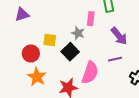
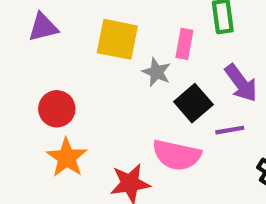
yellow square: (50, 40) -> (117, 39), moved, size x1.5
black square: (70, 52) -> (193, 103), moved
pink semicircle: (90, 73) -> (177, 155), turned 80

